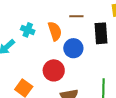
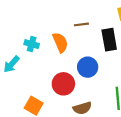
blue circle: (73, 48) -> (88, 67), moved

